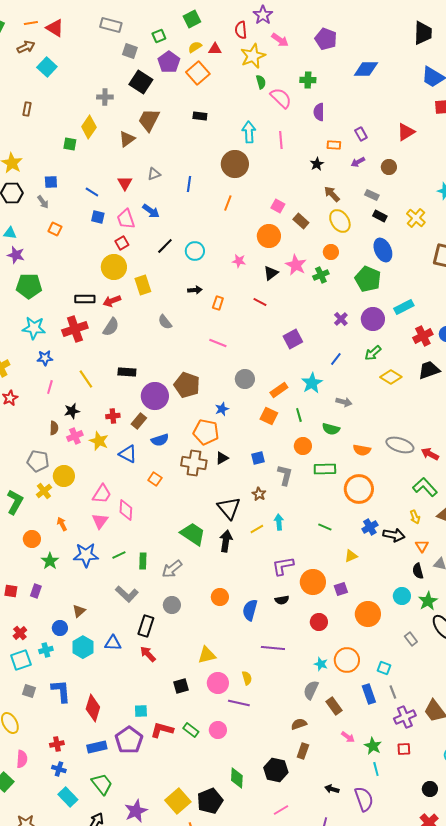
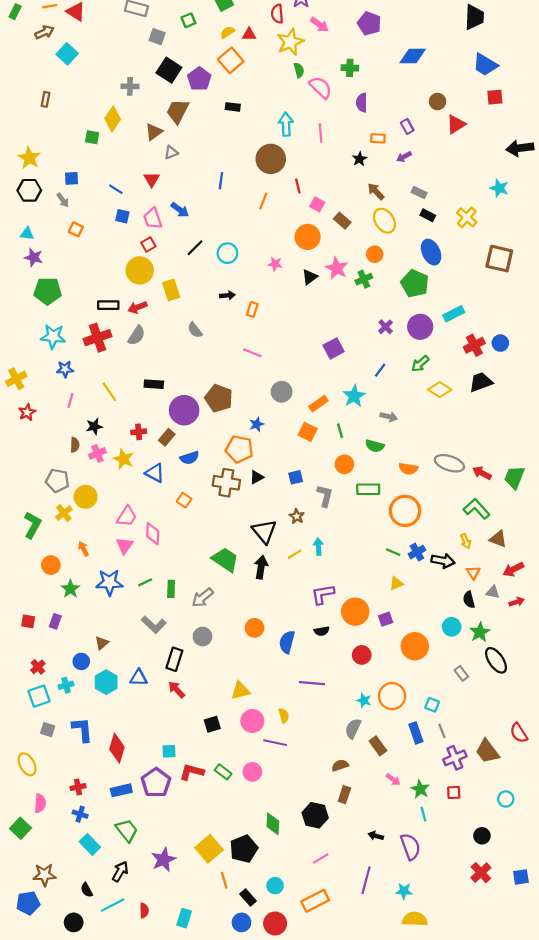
purple pentagon: (169, 62) -> (199, 79), moved
brown circle: (389, 167) -> (438, 102), moved
gray triangle: (154, 174) -> (171, 152), moved
red line: (260, 302) -> (298, 186), moved, turned 48
green line: (325, 527) -> (393, 552), moved

